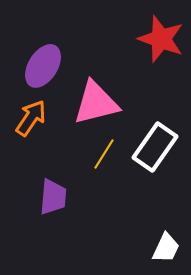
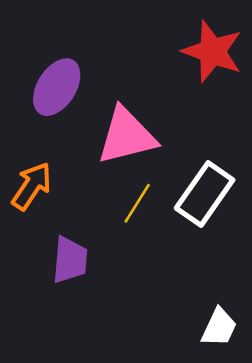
orange arrow: (31, 118) -> (32, 186), moved

